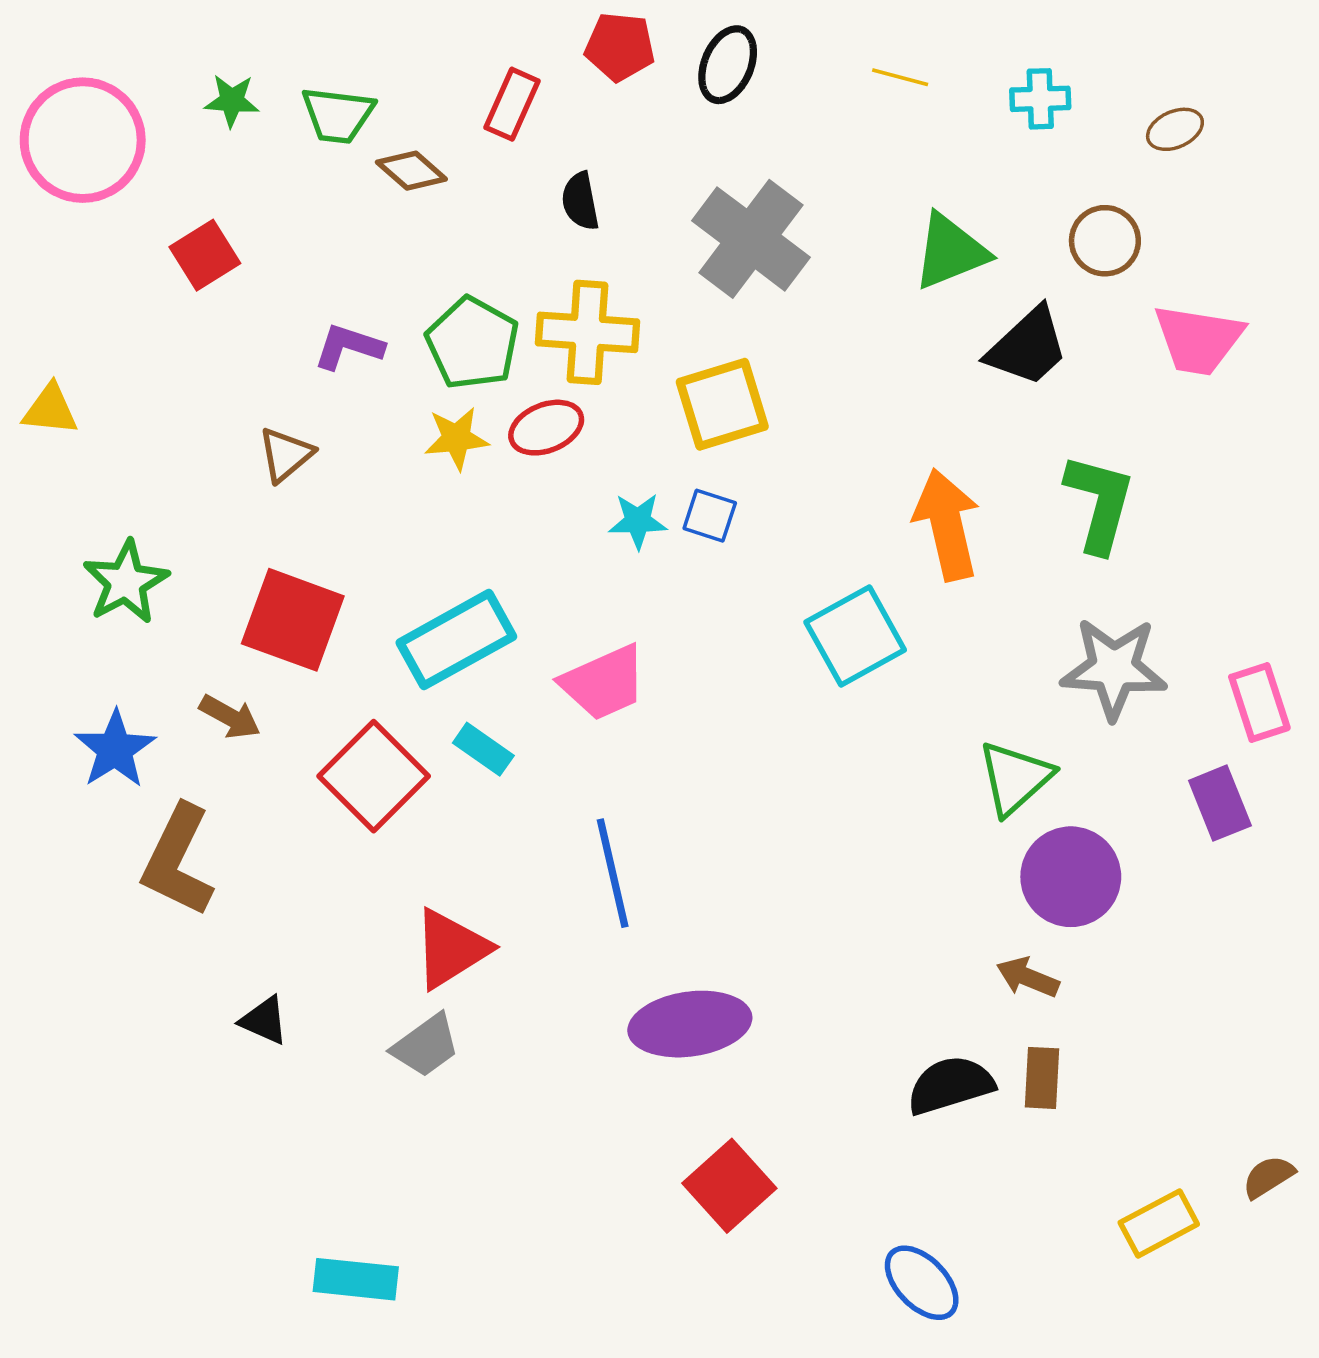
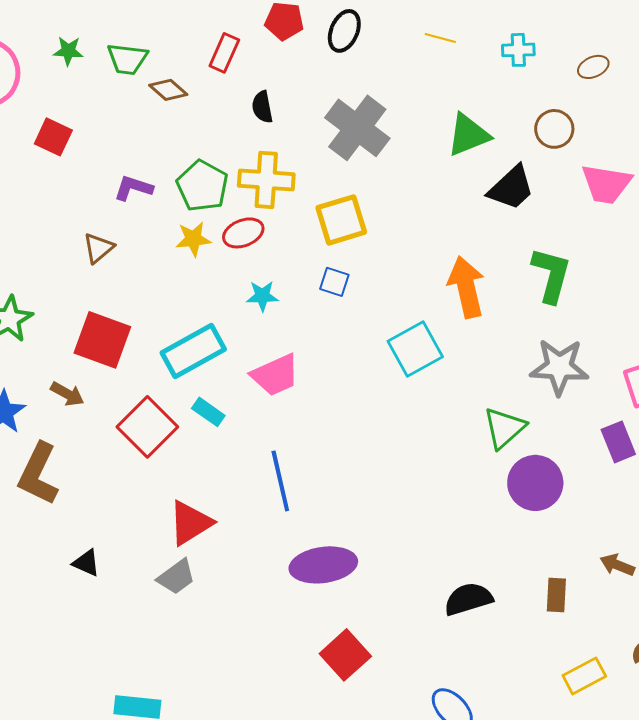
red square: (205, 255) -> (53, 137), turned -33
cyan star: (638, 521) -> (262, 296), moved
brown arrow: (1028, 977) -> (617, 565), moved
brown rectangle: (1042, 1078) -> (556, 595), moved

